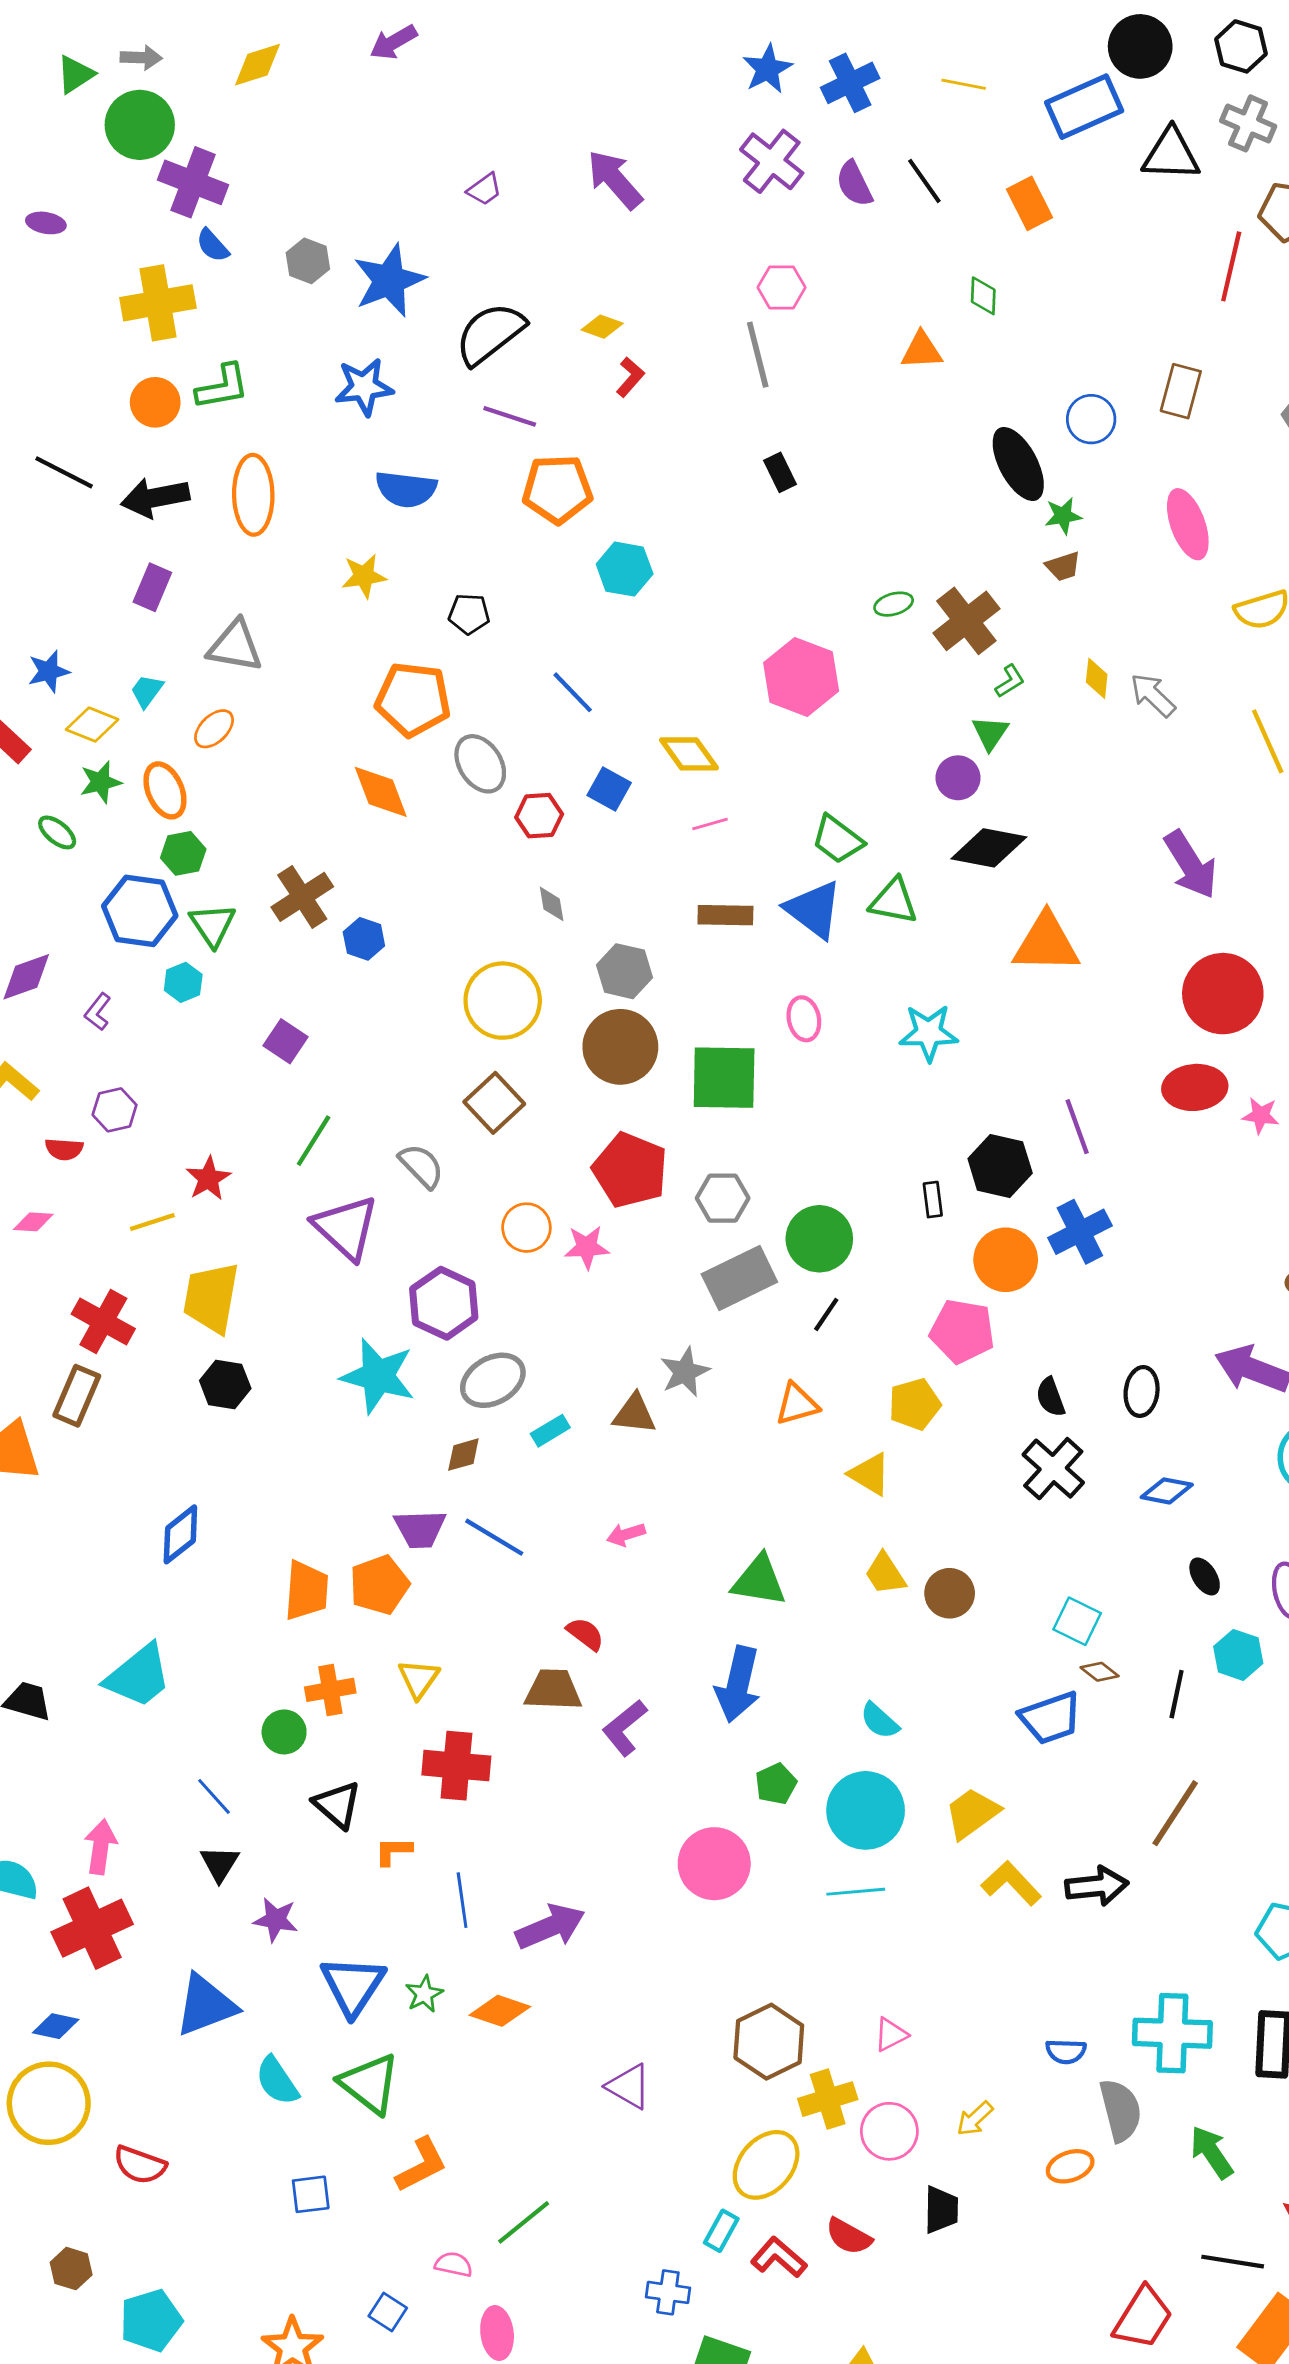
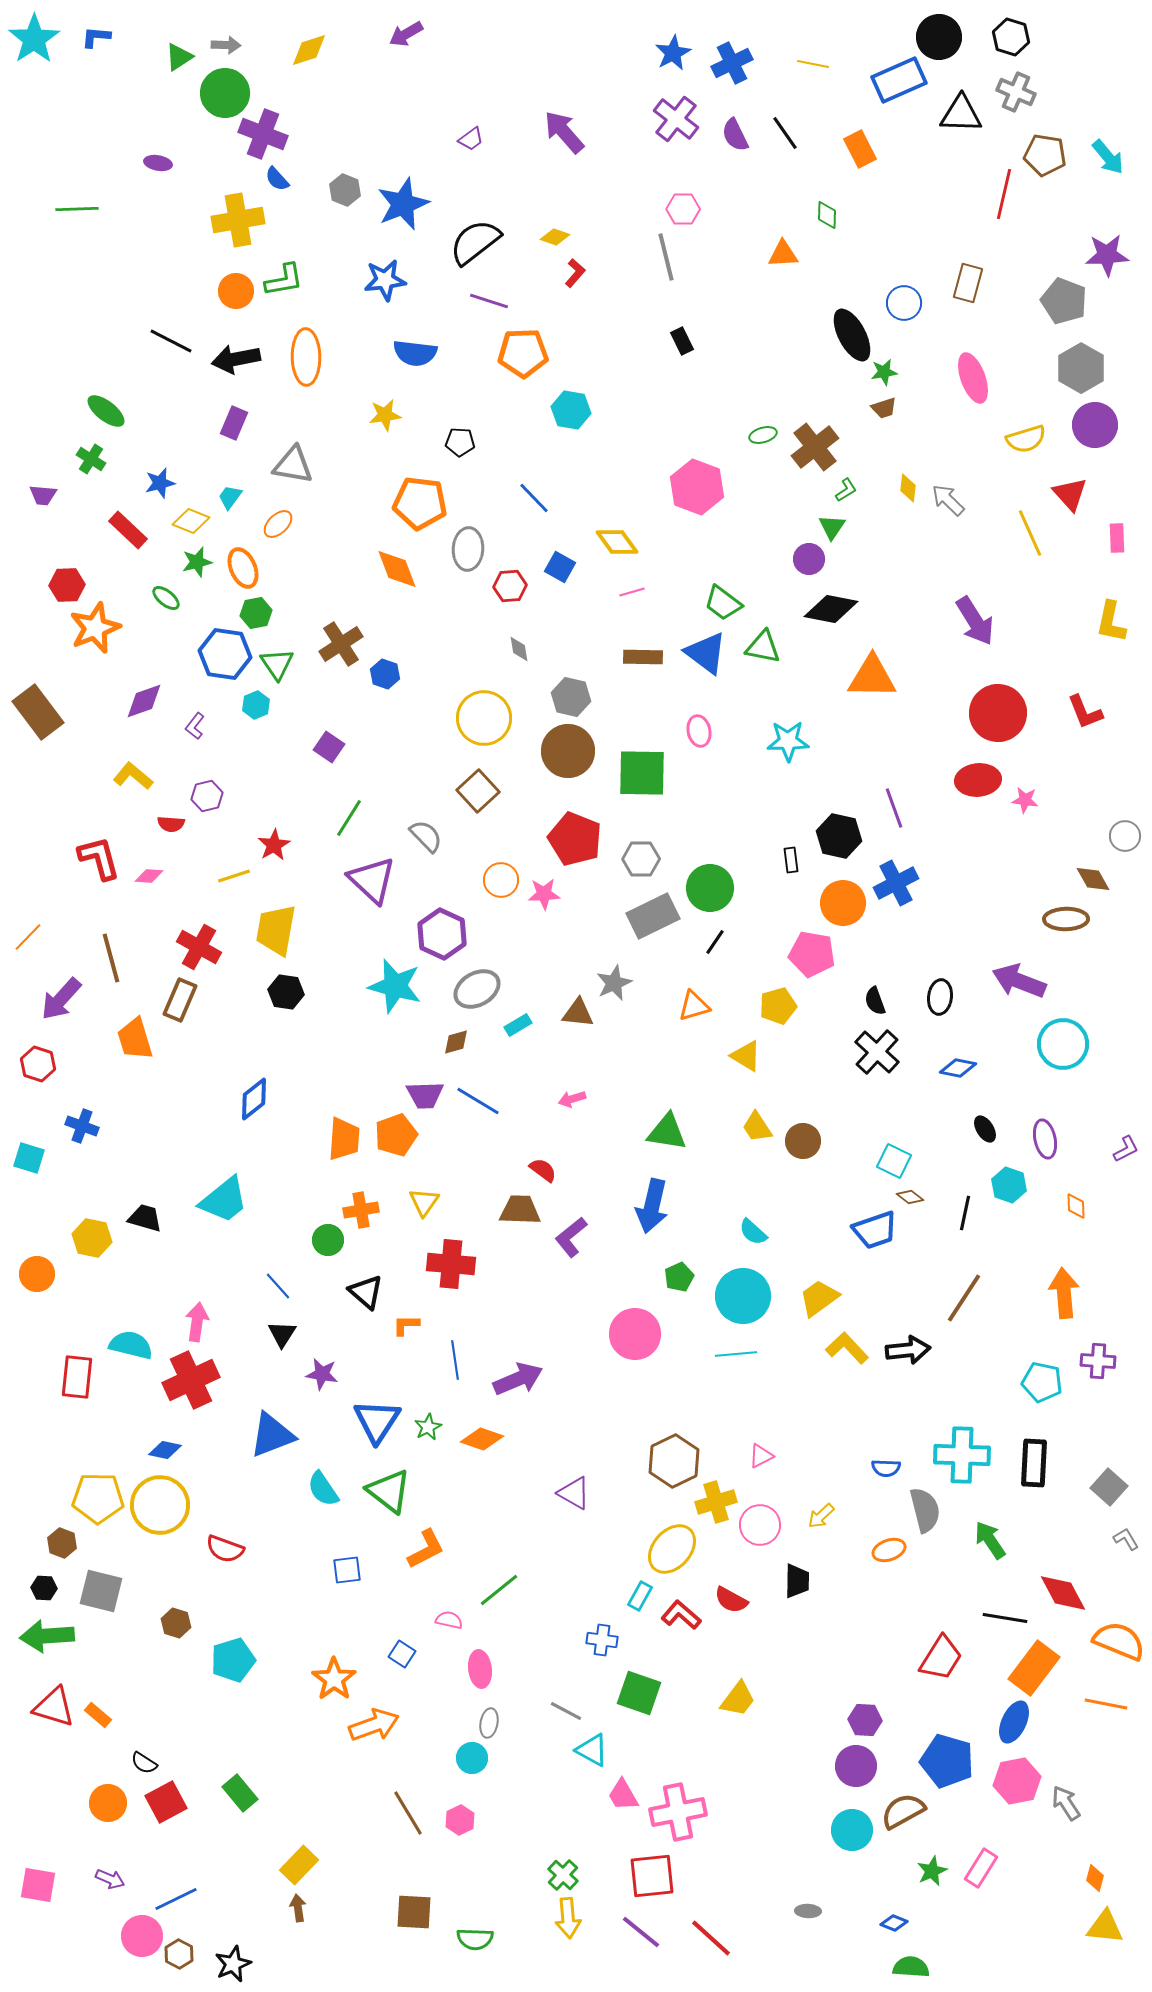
gray ellipse: (480, 764) -> (468, 549), turned 36

